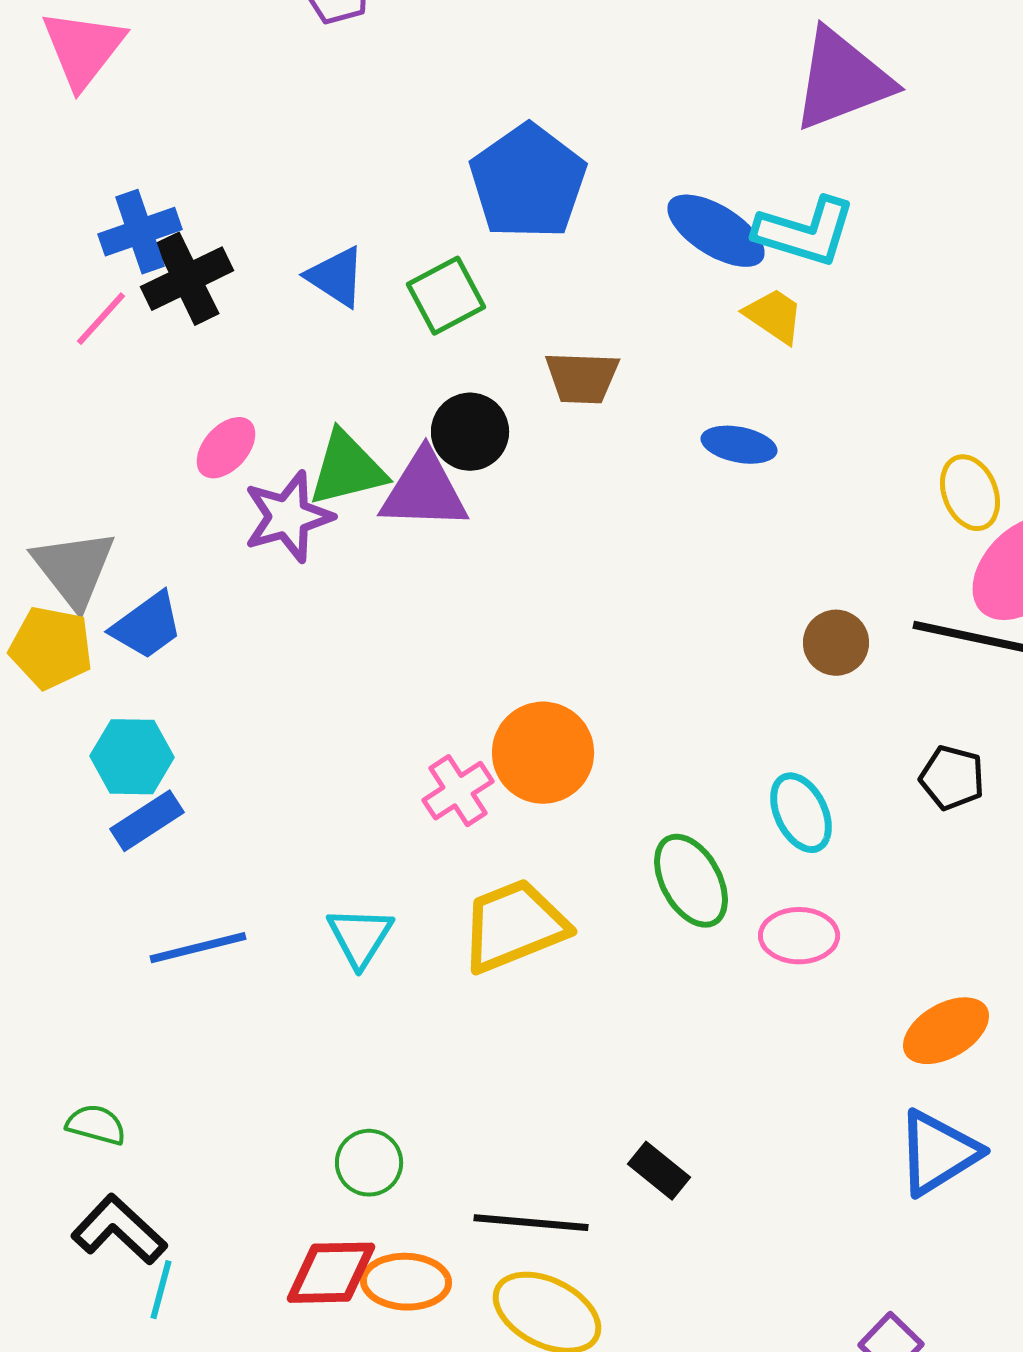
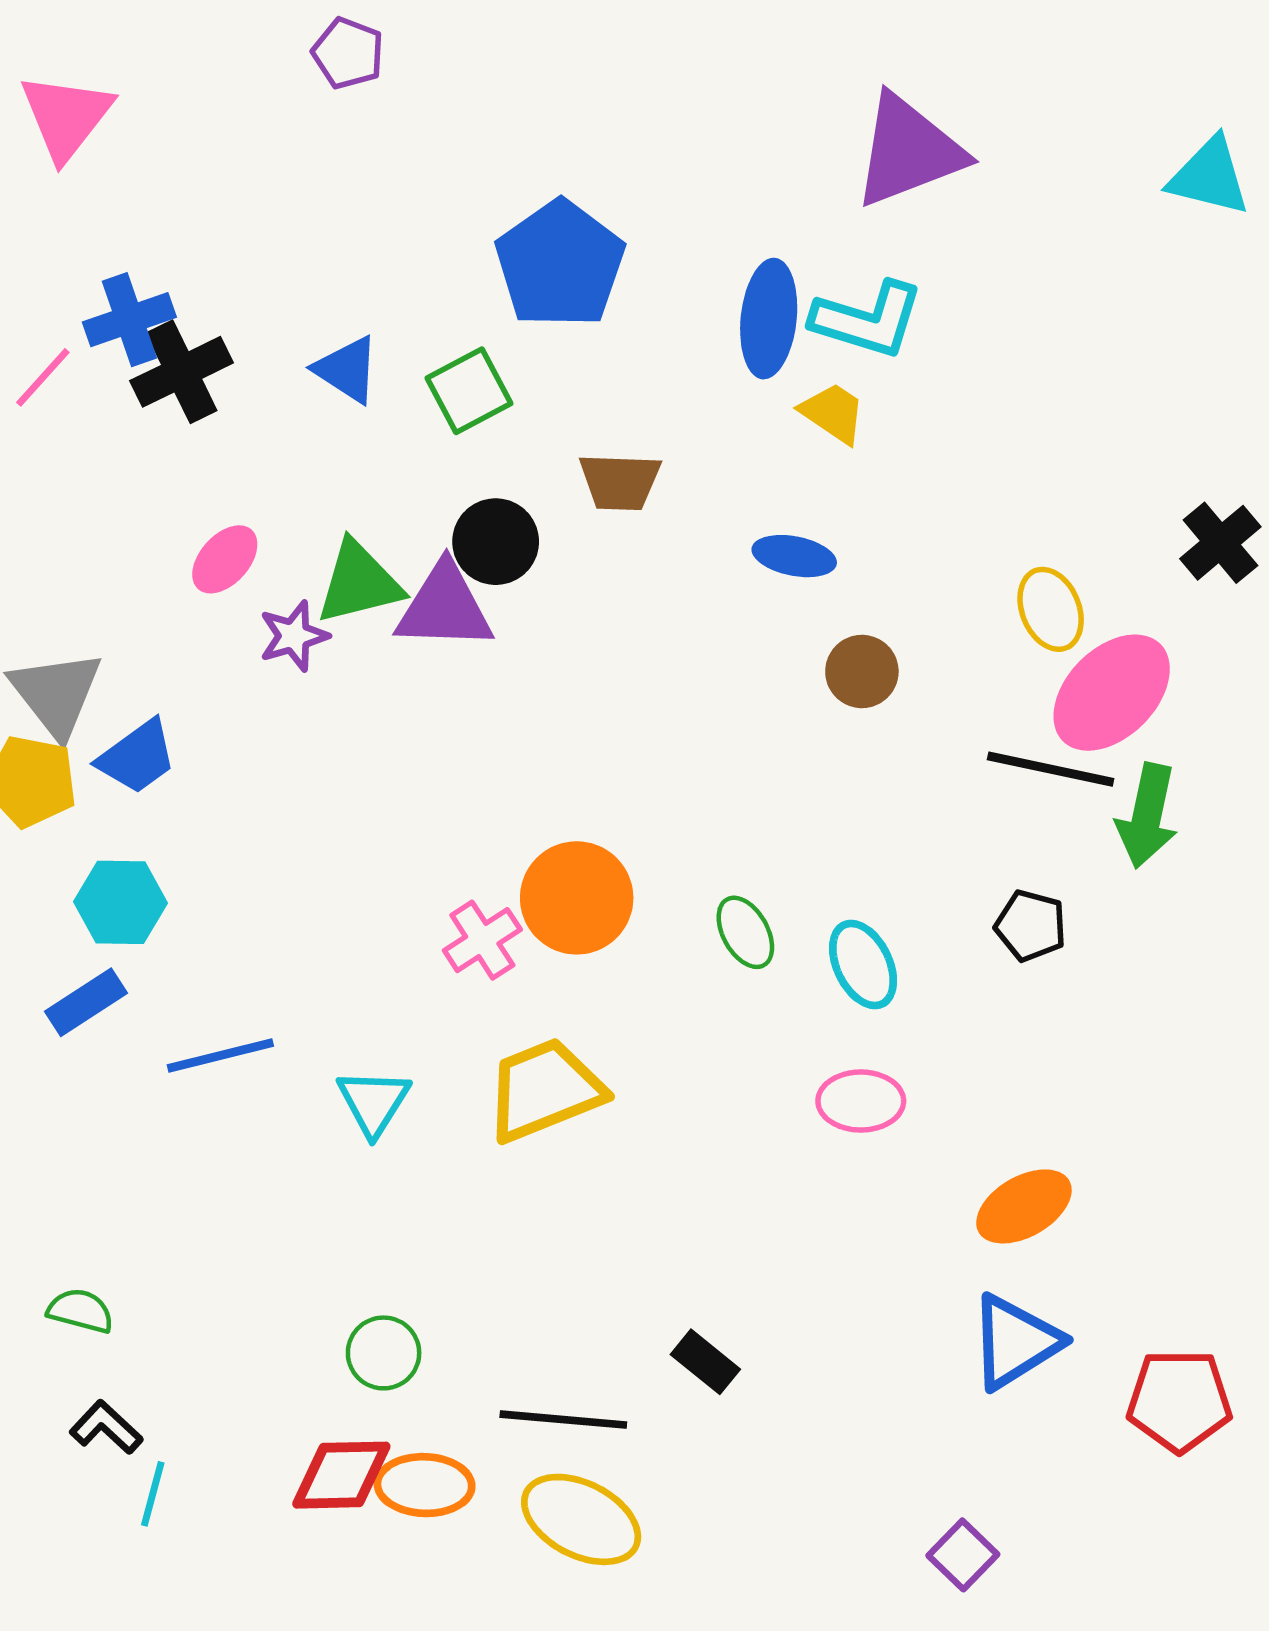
blue ellipse: (716, 231) -> (769, 319), turned 64
pink line: (101, 319) -> (43, 377), moved
purple star: (288, 517) -> (294, 636), size x0.7
brown circle: (836, 643) -> (862, 671), moved
blue rectangle: (147, 821) -> (86, 1002), moved
green ellipse: (691, 881) -> (745, 932), moved, size x0.7
blue line: (198, 948) -> (220, 1056), moved
black L-shape: (119, 1230) -> (106, 1427), size x0.7

